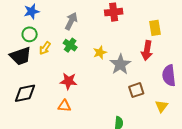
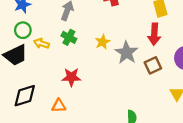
yellow arrow: (45, 48) -> (41, 43), turned 80
brown square: (136, 90) -> (153, 65), moved
orange triangle: (64, 106) -> (59, 106), moved

